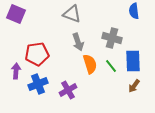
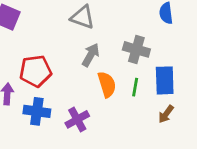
gray arrow: (78, 42) -> (91, 55), turned -132
green line: (111, 66) -> (135, 87), turned 48
blue cross: (38, 84) -> (37, 111), turned 30

